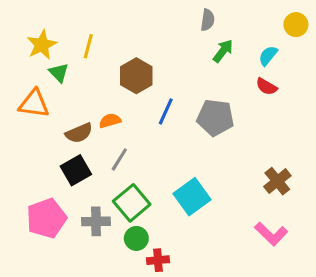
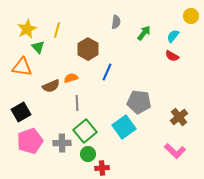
gray semicircle: (208, 20) -> (116, 22), moved
gray pentagon: (215, 118) -> (139, 102), moved
gray line: (119, 159) -> (77, 103), turned -35
black square: (76, 170) -> (21, 112), moved

